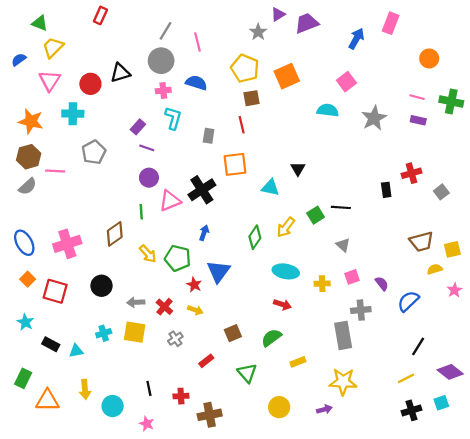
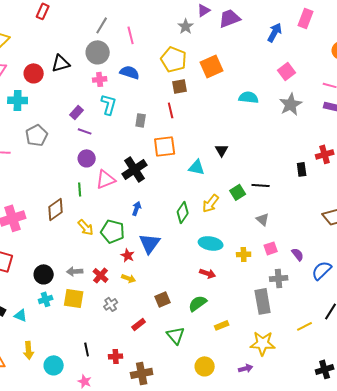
pink square: (346, 82) -> (287, 71), moved
black circle: (102, 286) -> (44, 274), moved
cyan triangle: (76, 351) -> (21, 315), turned 32
yellow line: (406, 378) -> (305, 326), moved

